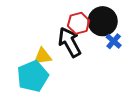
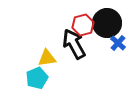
cyan pentagon: (33, 76) -> (37, 78), size x0.7

